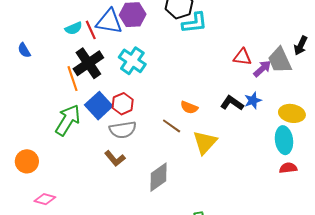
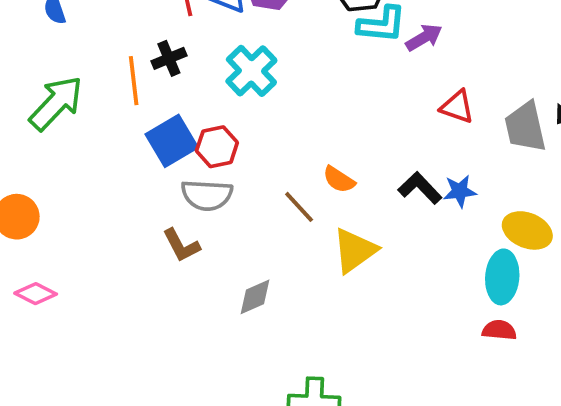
black cross: (88, 63) -> (169, 58), size x0.6
purple arrow: (262, 69) -> (424, 38), moved
green arrow: (68, 120) -> (56, 103), moved
gray diamond: (159, 177) -> (255, 297), size x0.7

